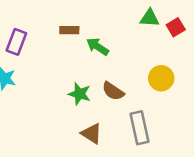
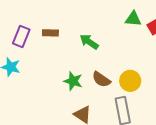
brown rectangle: (69, 30) -> (50, 33), moved
yellow circle: (161, 78) -> (130, 81), moved

